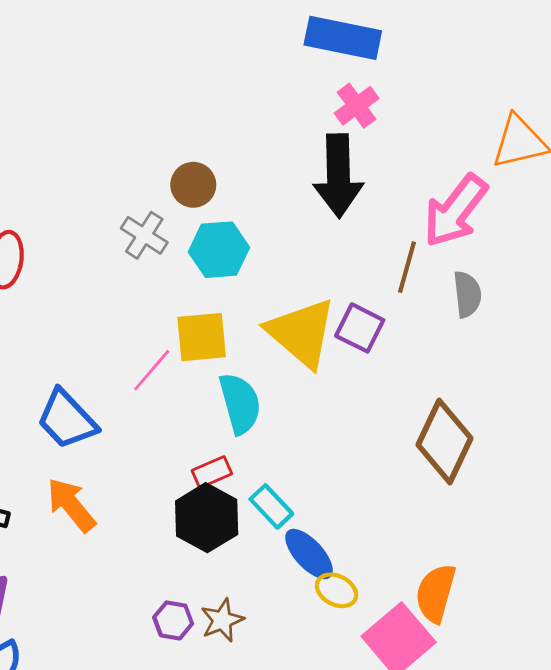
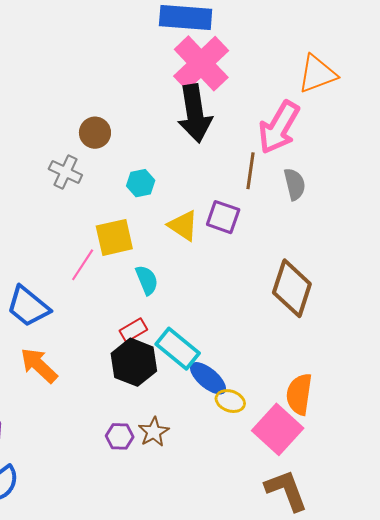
pink cross: (357, 106) -> (201, 63), size x1.8
cyan hexagon: (219, 250) -> (141, 183), moved, size x0.7
yellow triangle: (301, 333) -> (183, 226), size x0.6
cyan semicircle: (240, 403) -> (147, 280), size x0.7
cyan rectangle: (271, 506) -> (178, 349), size x1.4

